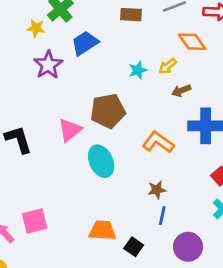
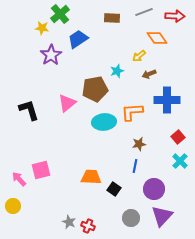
cyan star: (138, 70) -> (117, 71), moved
orange L-shape: (158, 142) -> (132, 112), turned -40
cyan ellipse: (101, 161) -> (104, 122), moved, turned -70
brown star: (157, 190) -> (139, 144), moved

